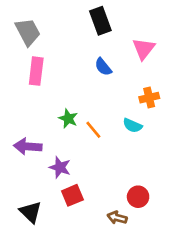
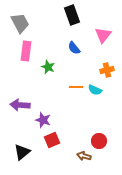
green star: (68, 119) -> (48, 67), moved
orange line: (93, 130) -> (76, 87), moved, turned -48
black triangle: (31, 212) -> (22, 152), turned 36

